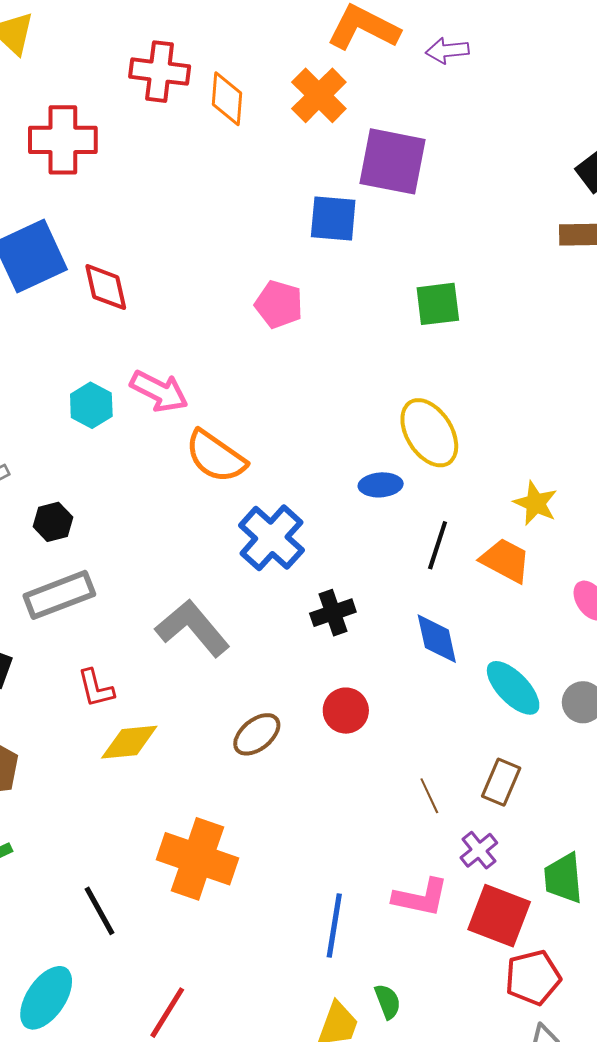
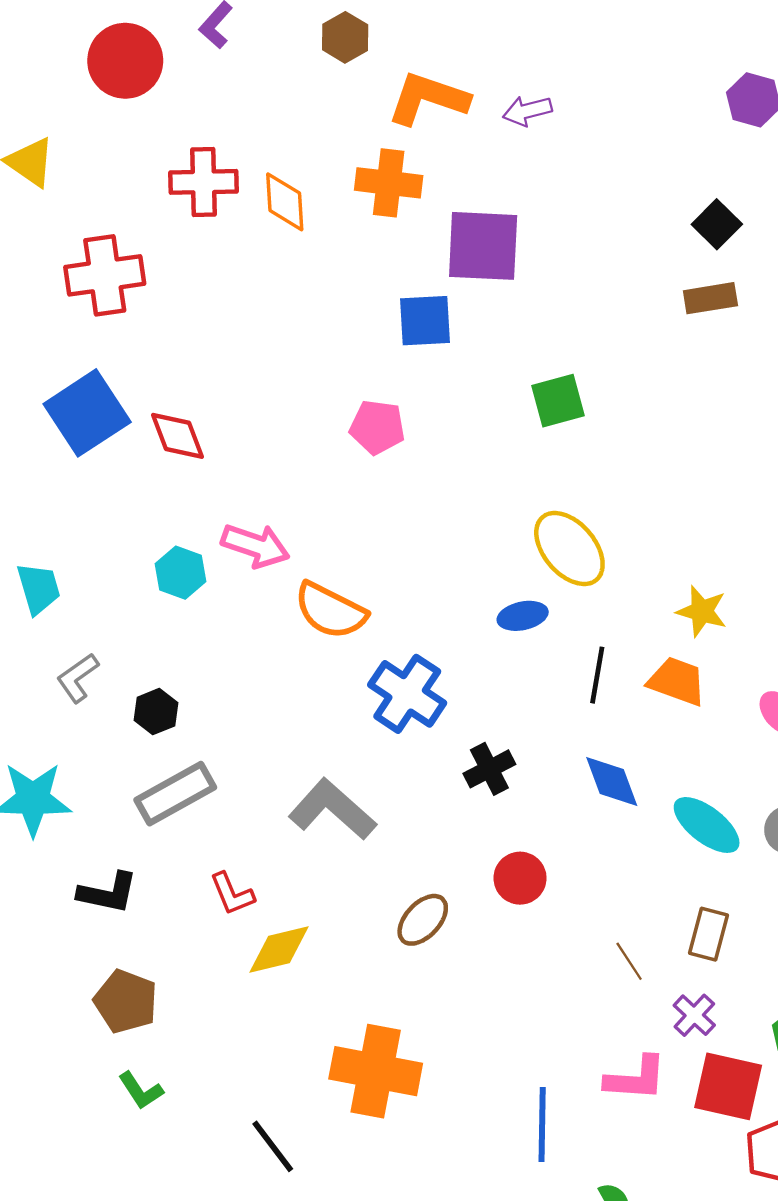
orange cross: (319, 95) -> (389, 183), turned -30

